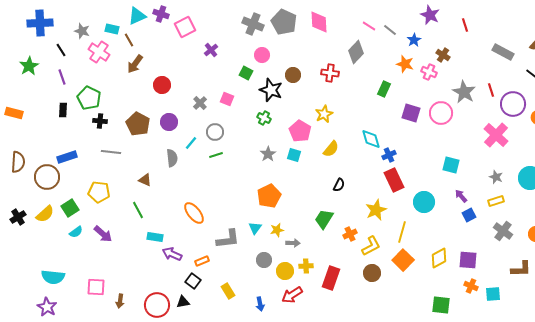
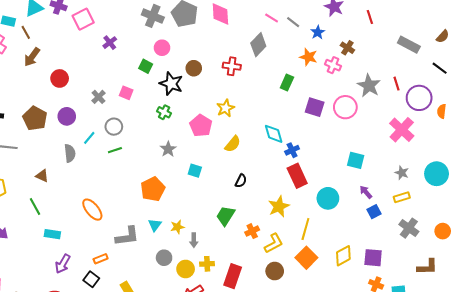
cyan square: (294, 155) -> (195, 171), moved
orange pentagon: (269, 196) -> (153, 189), moved
gray arrow: (293, 243) -> (194, 240), turned 88
purple arrow: (172, 254) -> (63, 264), moved, turned -84

